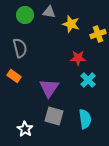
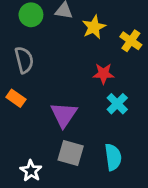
yellow star: (71, 24) -> (94, 27), turned 30
yellow cross: (98, 34) -> (131, 41), turned -35

